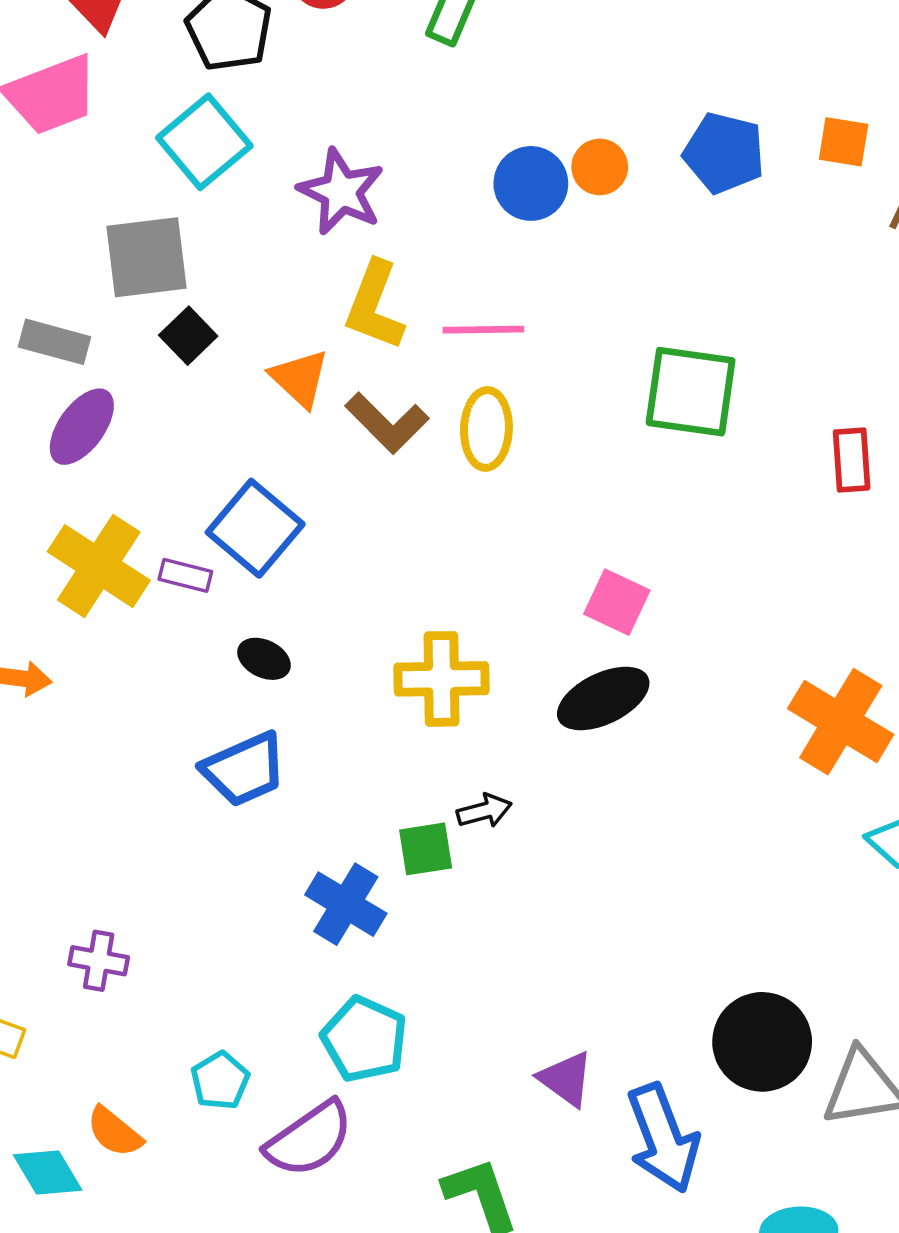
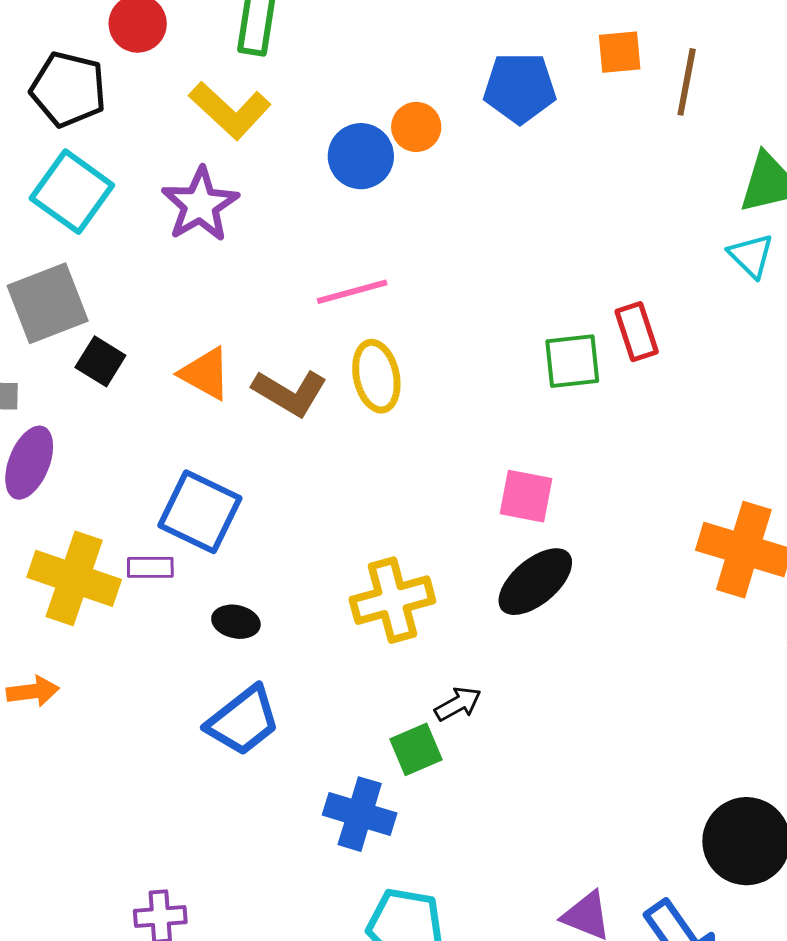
purple star: (341, 192) -> (200, 205), turned 30
yellow L-shape: (375, 306) -> (230, 110), moved, turned -54
green square: (691, 392) -> (572, 361), moved, size x0.7
red rectangle: (852, 460) -> (637, 332), moved

